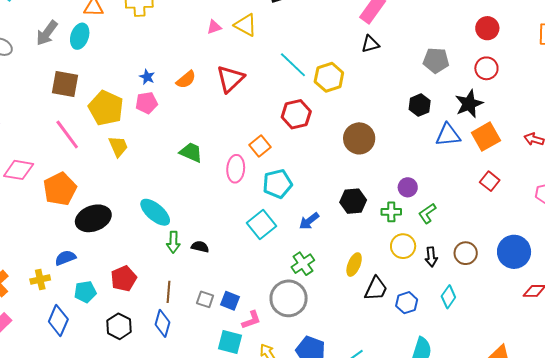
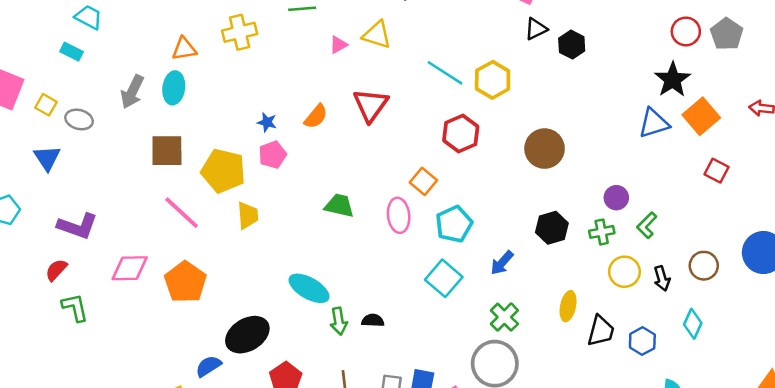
gray pentagon: (436, 60) -> (727, 34), moved, turned -30
black hexagon: (420, 105) -> (572, 45), moved
yellow trapezoid: (118, 146) -> (248, 215), turned 30
black ellipse: (93, 218) -> (247, 335), moved

